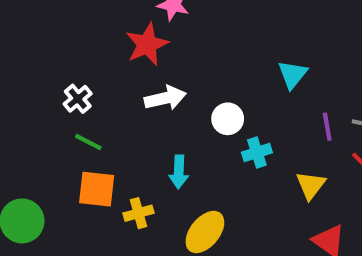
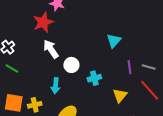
white arrow: (165, 98) -> (51, 49), turned -114
white circle: (228, 119) -> (71, 65), moved
orange square: (97, 189) -> (14, 103), moved

